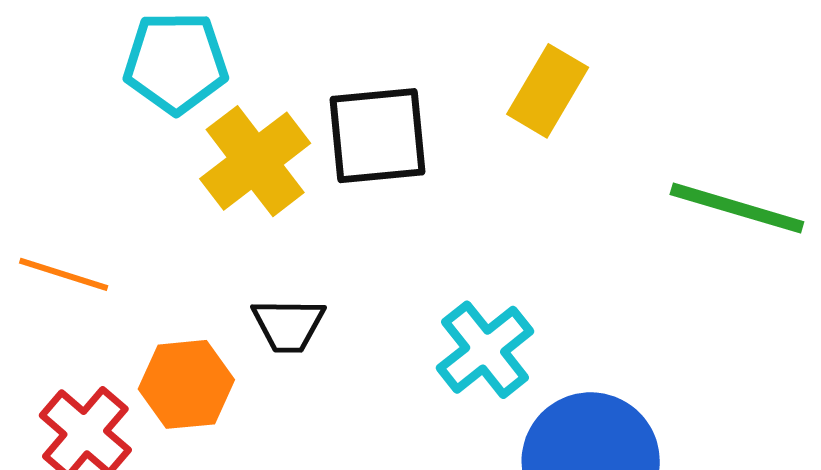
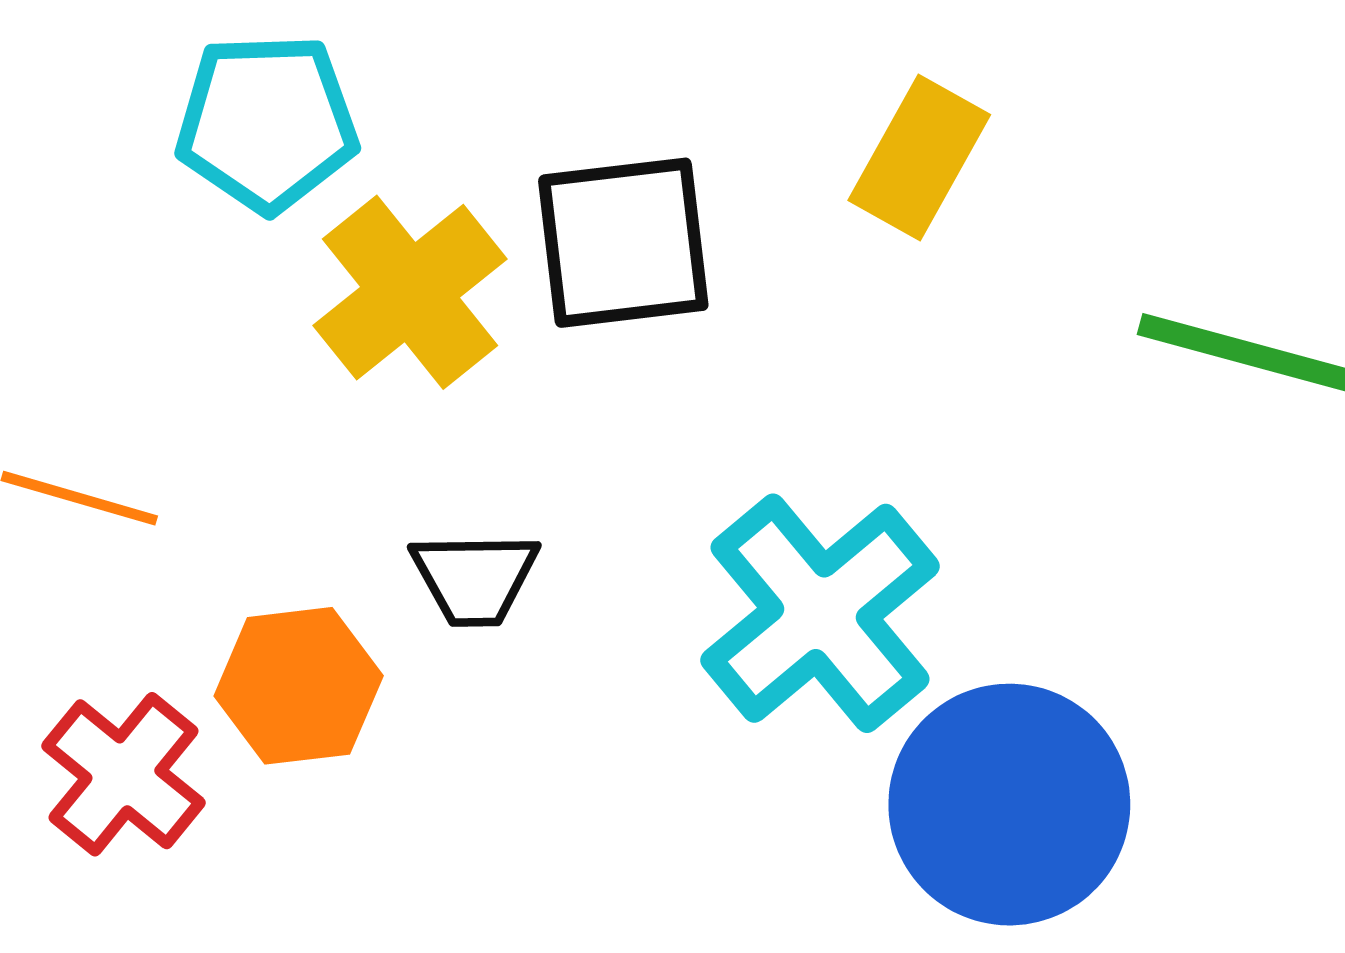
cyan cross: (485, 350) -> (820, 613), size x1.4

